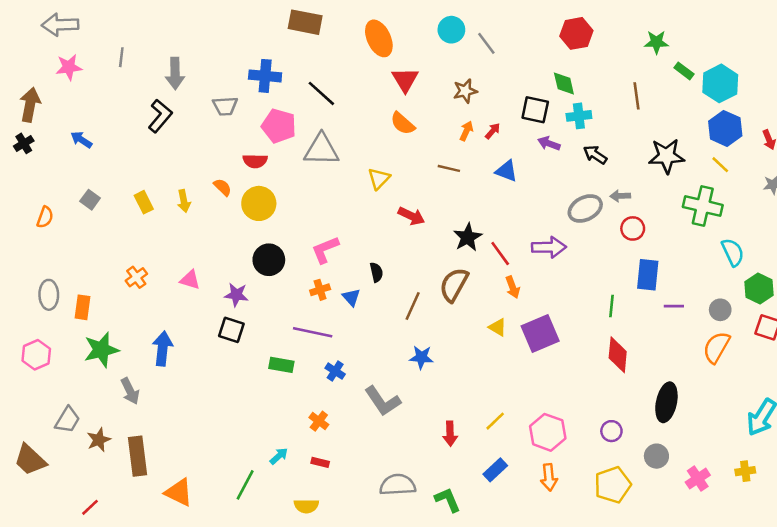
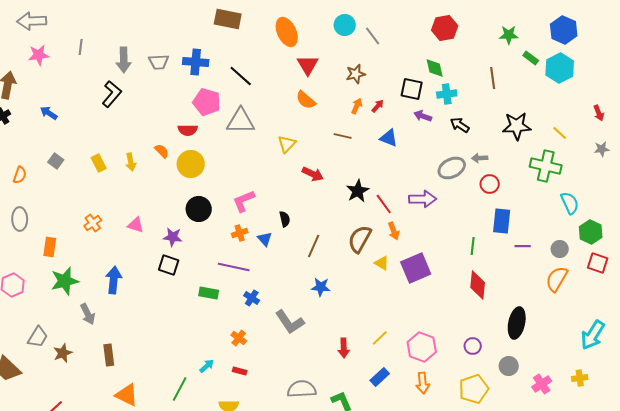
gray trapezoid: (225, 106) -> (159, 62), moved
blue hexagon: (725, 128) -> (564, 30), moved
brown semicircle: (454, 285) -> (360, 239), moved
gray ellipse: (49, 295) -> (20, 219), moved
brown rectangle: (138, 456) -> (109, 355), moved, size x0.7

